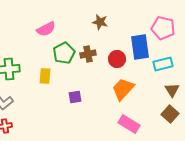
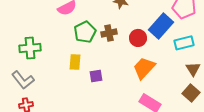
blue rectangle: (140, 47) -> (161, 26), turned 50
yellow rectangle: (45, 76) -> (75, 62), moved

